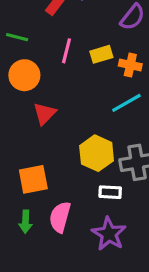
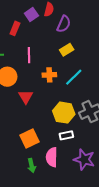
yellow rectangle: (101, 54) -> (67, 50), moved
orange cross: (130, 65) -> (49, 75), moved
white rectangle: (110, 192) -> (66, 135), moved

